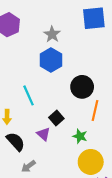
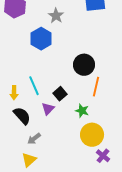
blue hexagon: (51, 60) -> (41, 39), moved
cyan line: (28, 95) -> (34, 86), moved
purple triangle: (43, 134) -> (48, 109), turned 32

